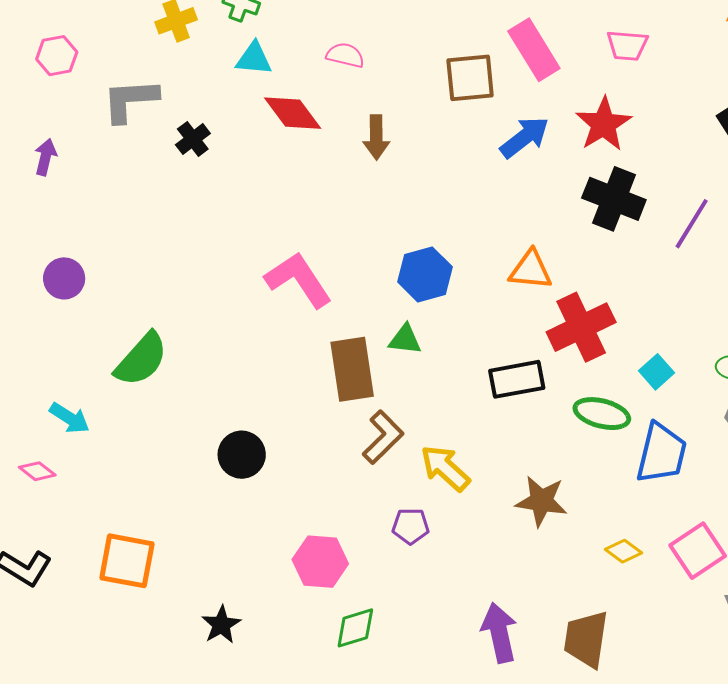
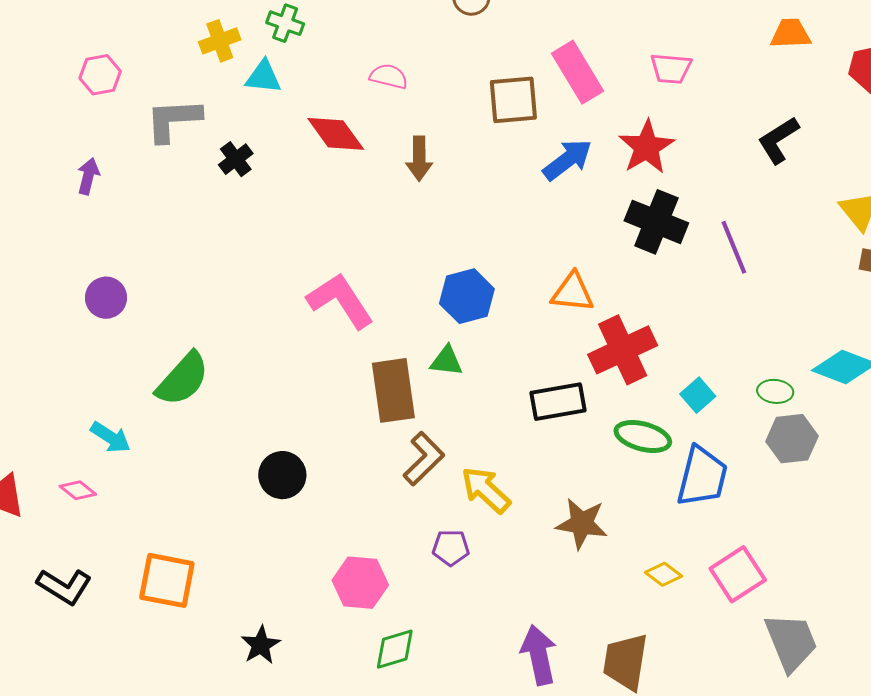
cyan triangle: (254, 59) -> (263, 77), moved
purple line: (692, 224) -> (734, 247), turned -54

